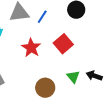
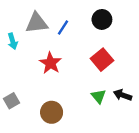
red square: (63, 44) -> (102, 60), moved
brown circle: (45, 88) -> (52, 112), moved

